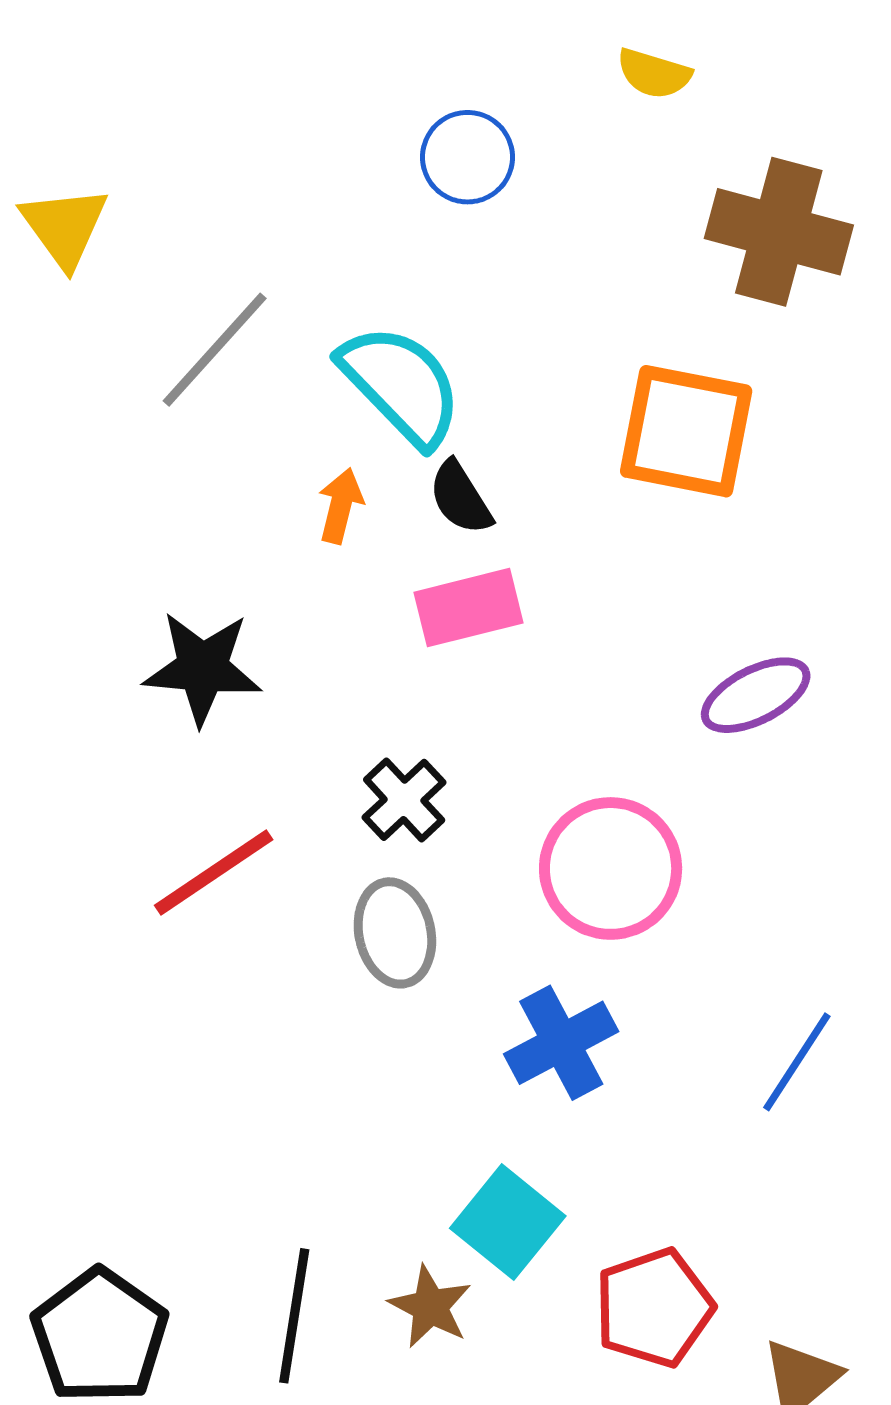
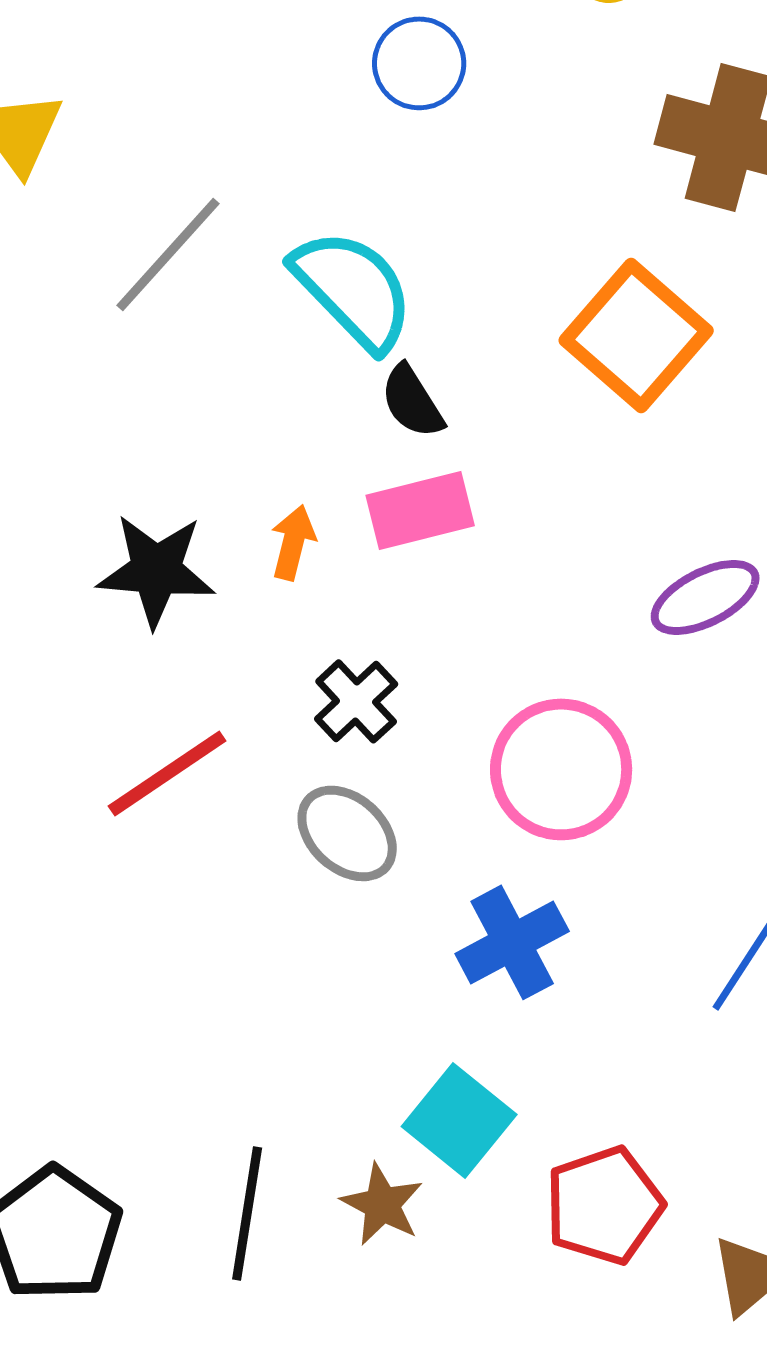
orange square: (686, 431) -> (636, 335), turned 30
orange arrow: (341, 506) -> (293, 542), moved
gray ellipse: (395, 933) -> (347, 833), turned -36

